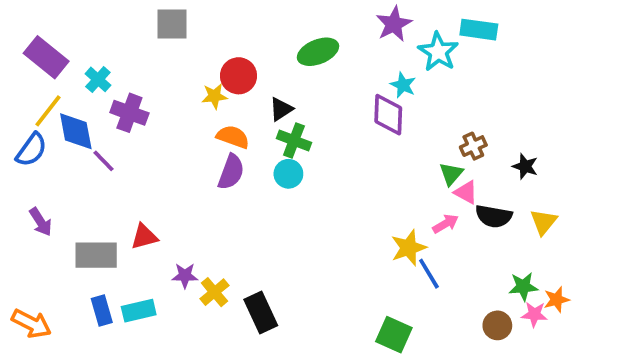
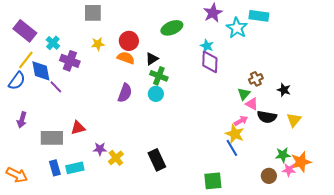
cyan star: (403, 85) -> (207, 46), moved
yellow star: (214, 96) -> (98, 44), moved
orange semicircle: (233, 137) -> (126, 58), moved
purple arrow: (41, 222) -> (22, 120), turned 49
yellow star: (409, 248) -> (235, 134), moved, turned -30
orange star: (557, 300) -> (301, 162), size x1.5
black rectangle: (261, 312) -> (157, 160), moved
green square: (394, 335) -> (213, 181), turned -30

